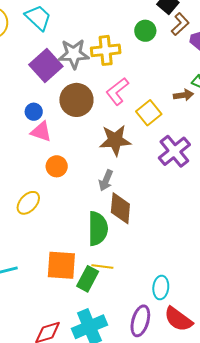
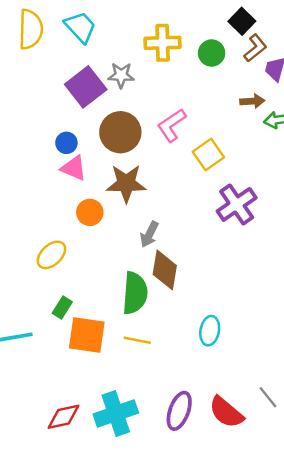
yellow cross: (106, 50) -> (163, 43), moved
gray star: (74, 54) -> (121, 75), size x0.7
brown arrow: (183, 95) -> (252, 101), moved
brown star: (115, 140) -> (126, 183), moved
green rectangle: (88, 279) -> (62, 308), moved, size x0.7
cyan ellipse: (161, 288) -> (210, 331), moved

